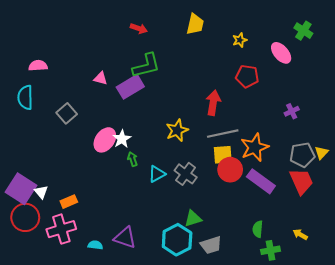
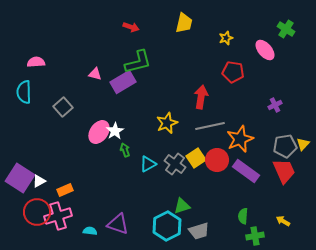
yellow square: (223, 155) -> (196, 158), moved, turned -30
white triangle: (41, 192) -> (39, 181), turned 40
red circle: (25, 217) -> (37, 212), moved

